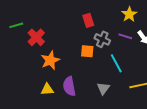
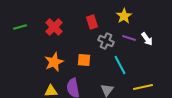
yellow star: (129, 14) -> (124, 16), moved
red cross: (36, 37) -> (54, 27), moved
orange square: (87, 51) -> (84, 60), moved

